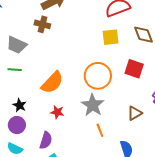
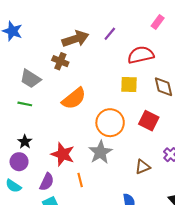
orange semicircle: (52, 83) -> (74, 99), moved
red star: (57, 112) -> (63, 154), size x1.6
orange line: (100, 130) -> (80, 180), moved

